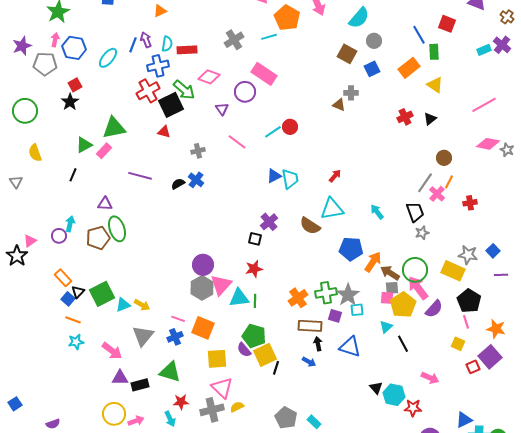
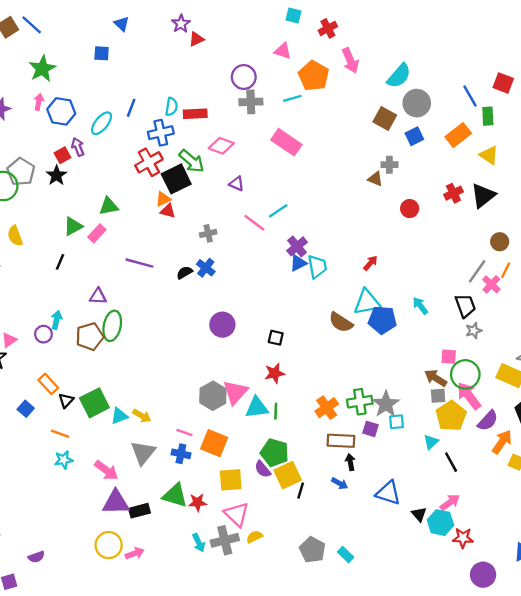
orange triangle: (160, 11) -> (163, 199), moved
purple arrow: (146, 40) -> (78, 147), moved
gray cross: (234, 40) -> (251, 102), turned 30
gray circle: (374, 41) -> (417, 103), size x1.5
gray pentagon: (45, 64) -> (21, 172), moved, turned 30
purple circle: (245, 92) -> (244, 77), moved
purple triangle: (222, 109) -> (237, 184), turned -32
black triangle: (430, 119) -> (483, 196), size x1.6
red circle: (290, 127) -> (410, 209), moved
green triangle: (114, 128) -> (109, 206), size x0.7
cyan line: (273, 132) -> (278, 211), moved
purple cross: (269, 222) -> (297, 246), moved
green ellipse: (117, 229) -> (112, 326), turned 30
blue pentagon: (351, 249) -> (382, 320), moved
orange arrow: (373, 262) -> (502, 442), moved
purple circle: (203, 265) -> (222, 325), moved
pink square: (387, 298) -> (449, 357), moved
blue square: (68, 299) -> (26, 409), moved
blue cross: (175, 337) -> (181, 454), turned 35
blue triangle: (350, 347) -> (388, 493), moved
purple triangle: (120, 378) -> (116, 502), size x1.4
pink arrow: (430, 378) -> (450, 502), moved, turned -60
red star: (181, 402) -> (198, 502), moved
cyan arrow: (170, 419) -> (199, 543), moved

